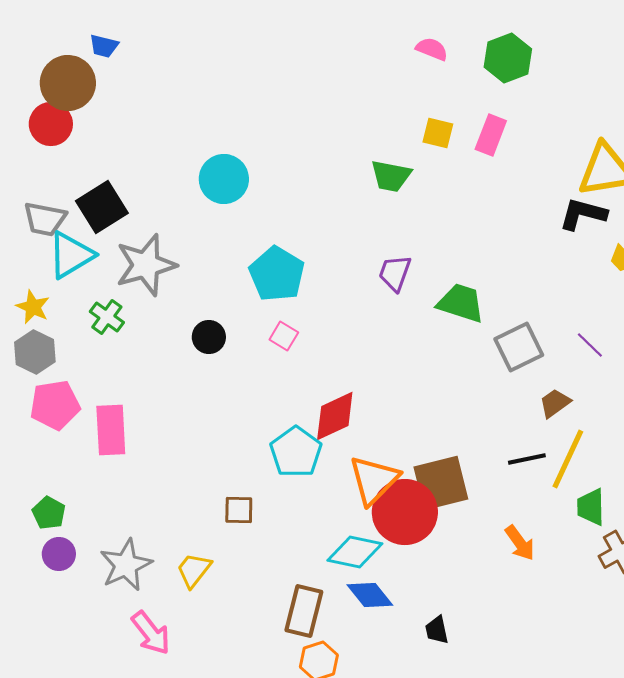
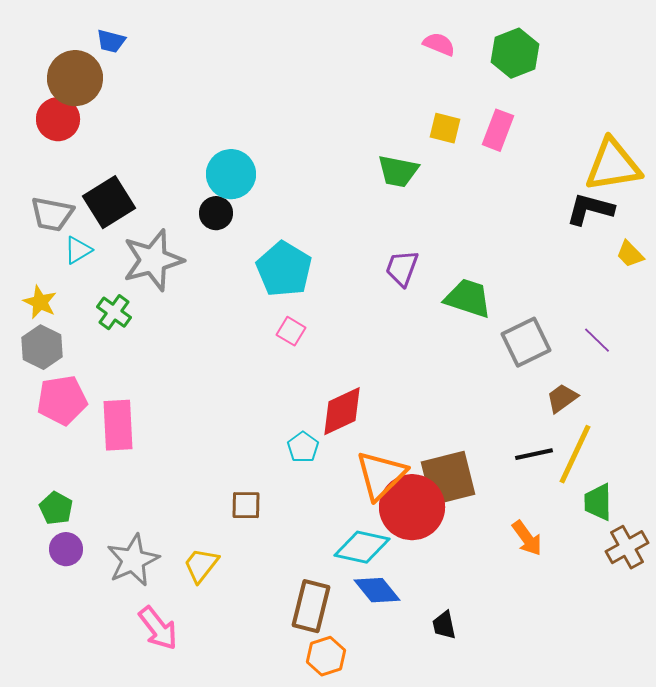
cyan triangle: (71, 255) -> (78, 250), size x0.6
black circle: (209, 337) -> (216, 213), moved
cyan pentagon: (296, 452) -> (303, 447), size x0.6

